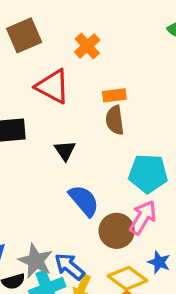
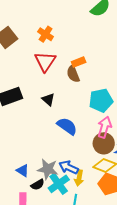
red triangle: (53, 86) -> (45, 62), moved, turned 50
orange rectangle: (114, 95) -> (79, 62), moved
brown circle: (117, 231) -> (104, 143), moved

